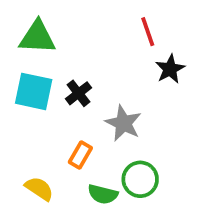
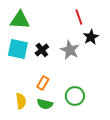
gray star: (123, 123) -> (70, 50), moved
yellow semicircle: (39, 189) -> (21, 101), turned 49
green semicircle: (103, 194) -> (45, 104), moved

